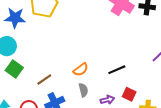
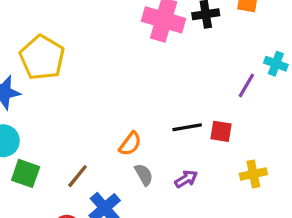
black line: (117, 70) -> (187, 127), turned 30
red square: (129, 94) -> (221, 131), moved

